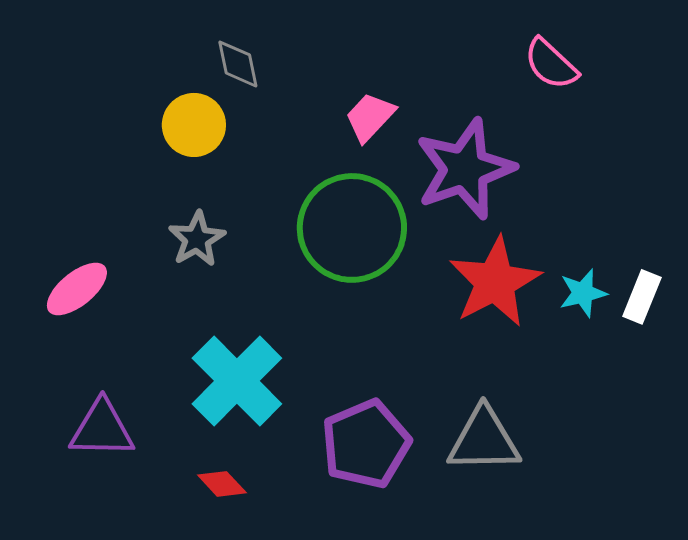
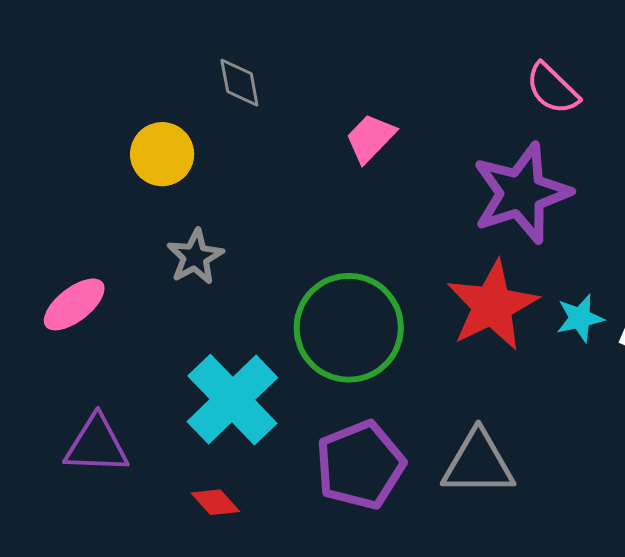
yellow circle: (194, 125) -> (162, 154), moved
purple star: (465, 169) -> (521, 193), moved
green circle: (352, 228) -> (349, 328), moved

